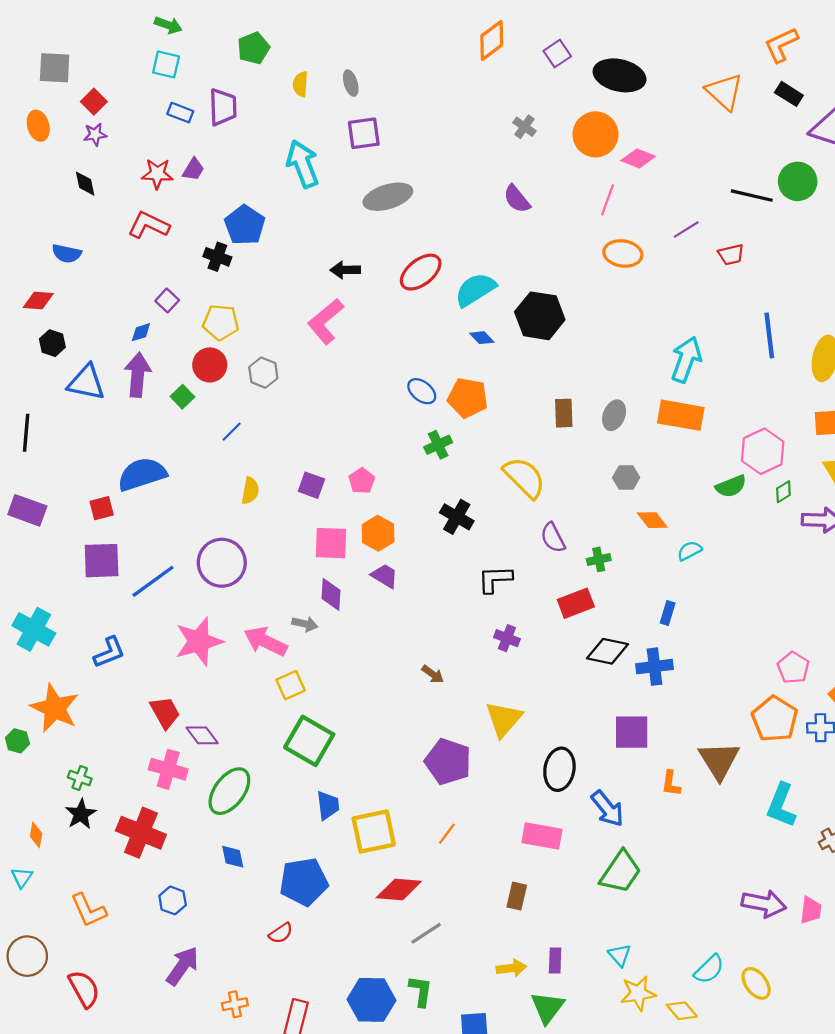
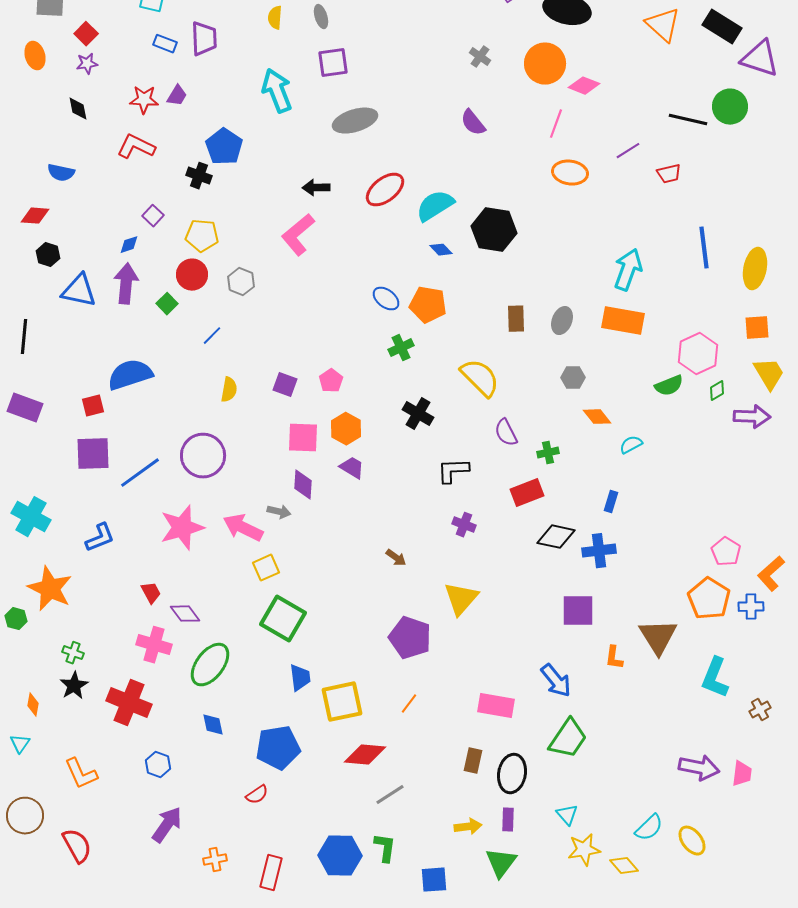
black rectangle: (789, 94) -> (722, 27), size x1.5
red trapezoid: (165, 712) -> (151, 593), size x0.7
black ellipse: (559, 769) -> (512, 774), moved

